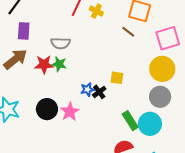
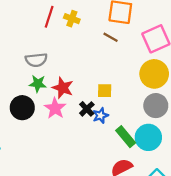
red star: (44, 64) -> (63, 88), moved, turned 30
blue star: (87, 90) -> (100, 116), moved
black circle: (47, 109) -> (22, 108), moved
pink star: (70, 112) -> (55, 108), moved

